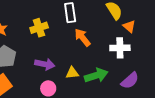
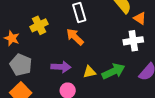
yellow cross: (39, 28) -> (39, 25), moved
orange arrow: (82, 37) -> (75, 37), moved

